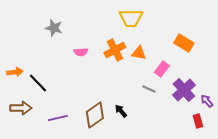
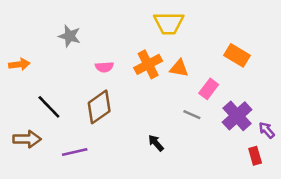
orange arrow: (15, 72) -> (19, 64), moved
brown diamond: (95, 115) -> (99, 107), moved

